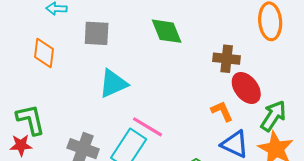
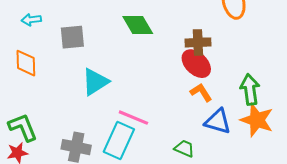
red ellipse: (246, 88) -> (196, 64), moved
green arrow: (273, 116) -> (250, 89), turned -32

